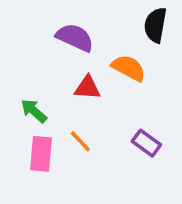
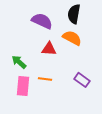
black semicircle: (155, 25) -> (74, 14), moved
orange line: (80, 141) -> (45, 79), turned -40

